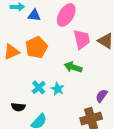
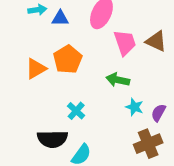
cyan star: (58, 89) -> (134, 107), moved
black semicircle: (18, 107) -> (52, 139), size x1.6

